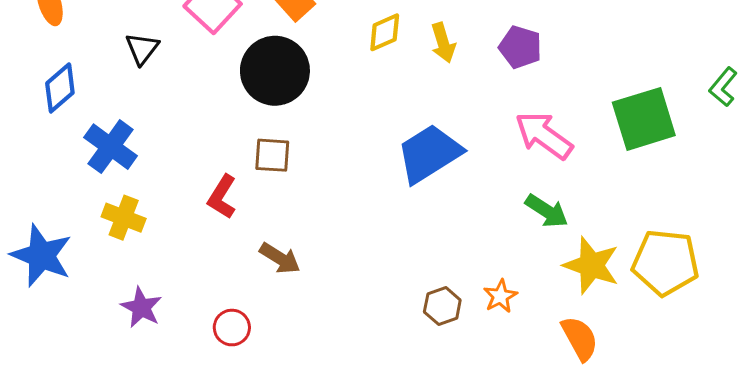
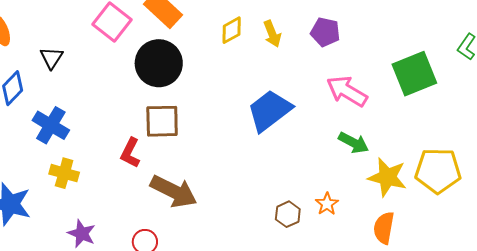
black triangle: (142, 49) -> (52, 58), moved
brown square: (272, 155) -> (162, 121), size x1.4
brown arrow: (280, 258) -> (174, 191), size x1.6
orange semicircle: (580, 338) -> (384, 228), turned -136

